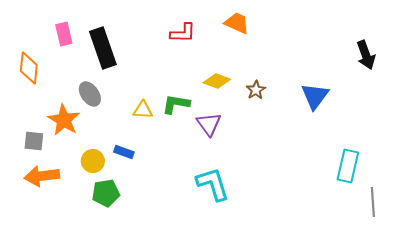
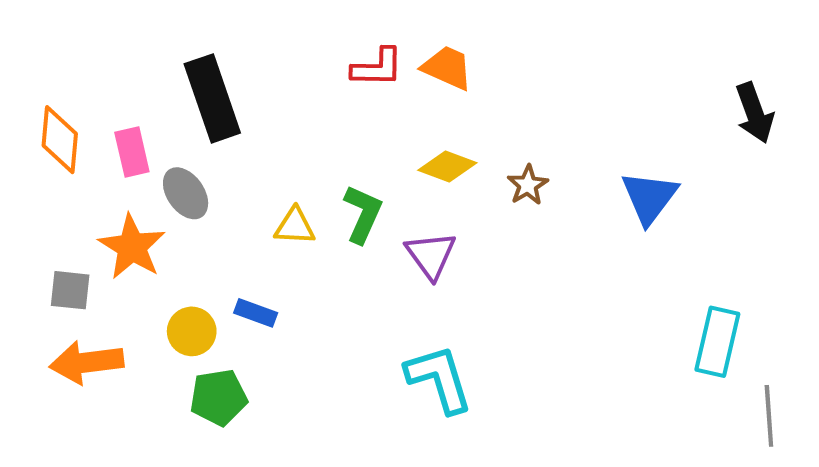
orange trapezoid: (237, 23) -> (447, 68), moved
pink rectangle: (64, 34) -> (132, 152), moved
green L-shape: (176, 104) -> (363, 214), turned 104

